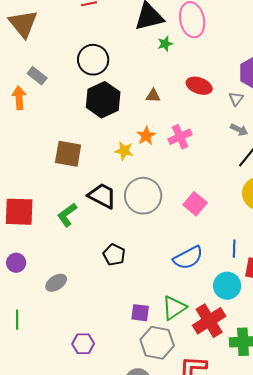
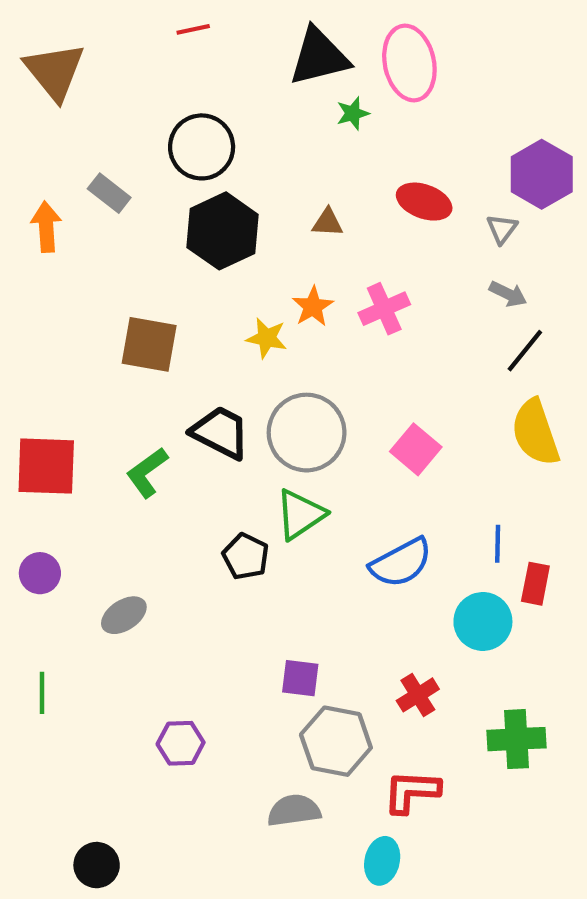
gray rectangle: (37, 76) -> (109, 193), moved
green triangle: (174, 308) -> (300, 514), moved
red cross: (209, 321) -> (418, 695), moved, size x0.6

